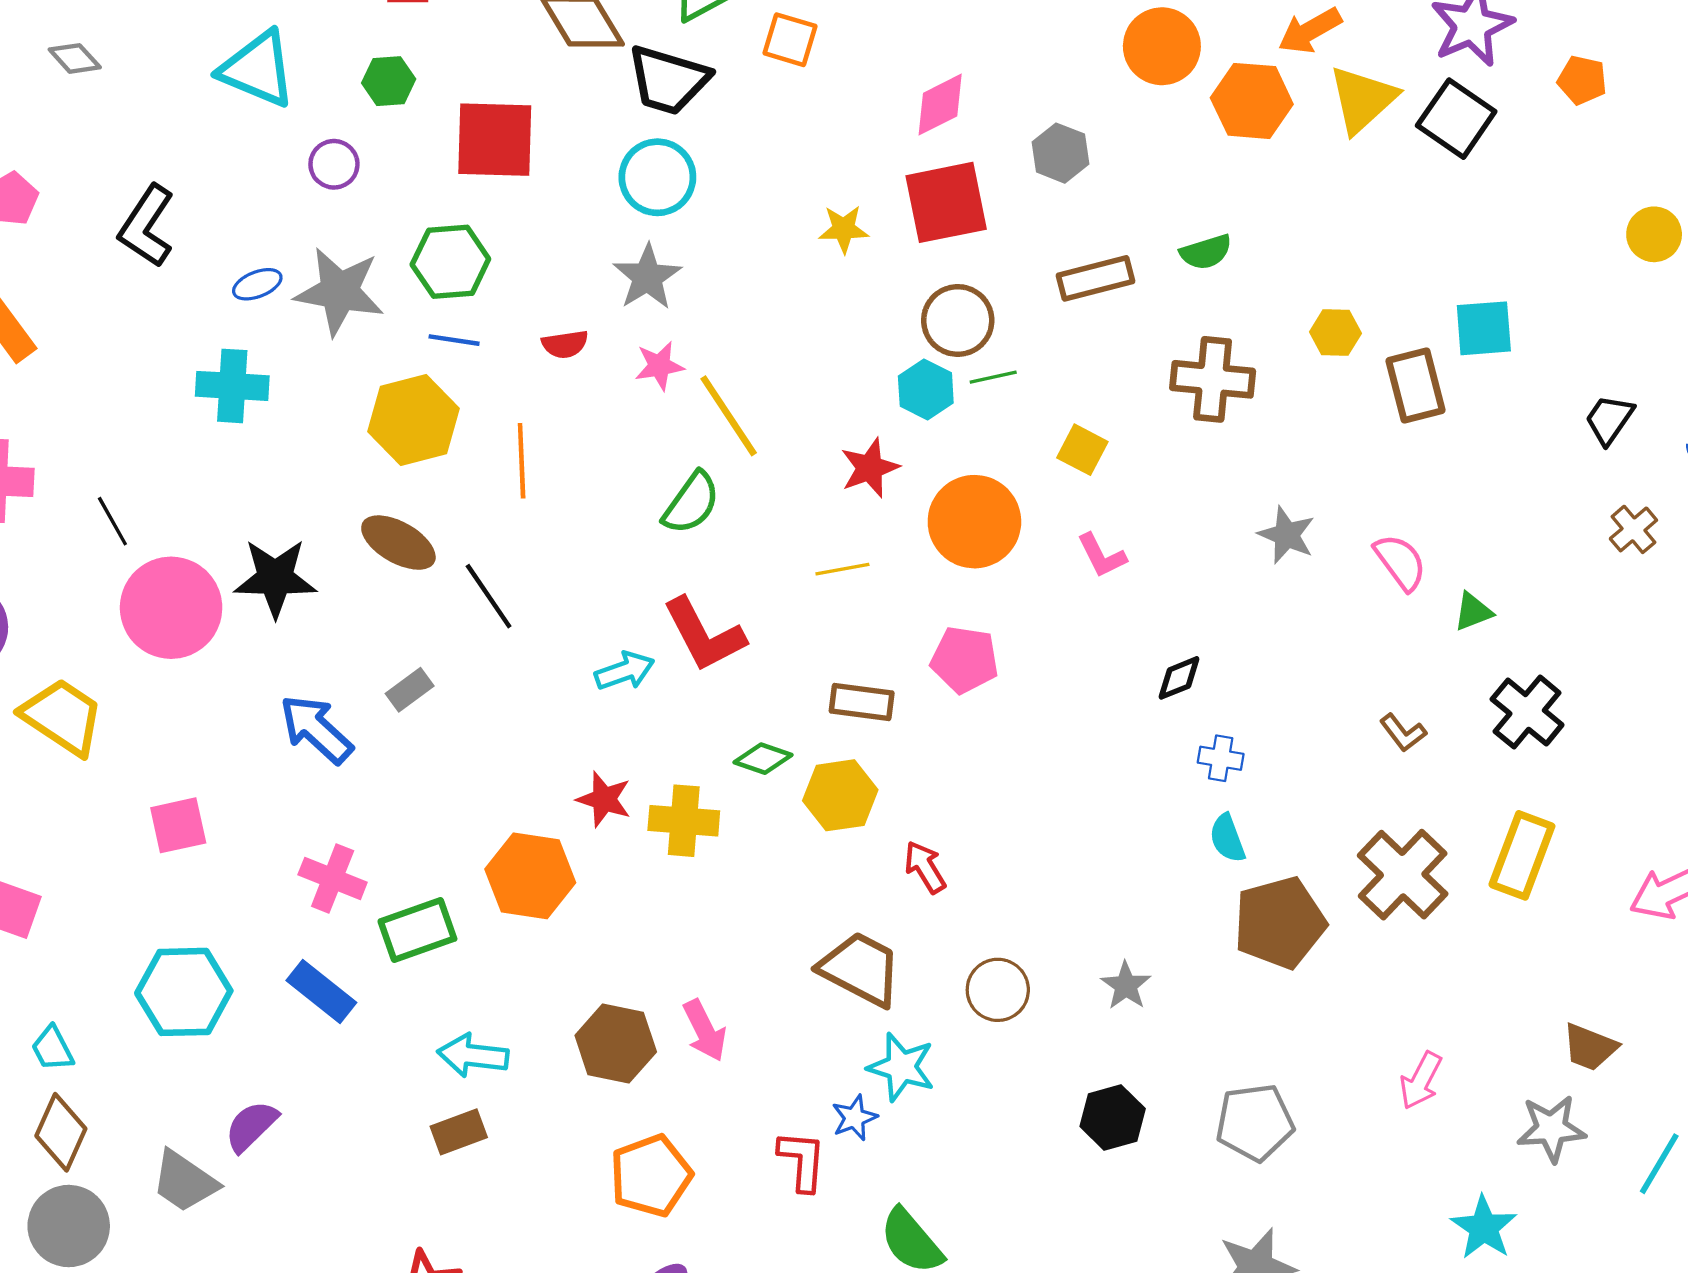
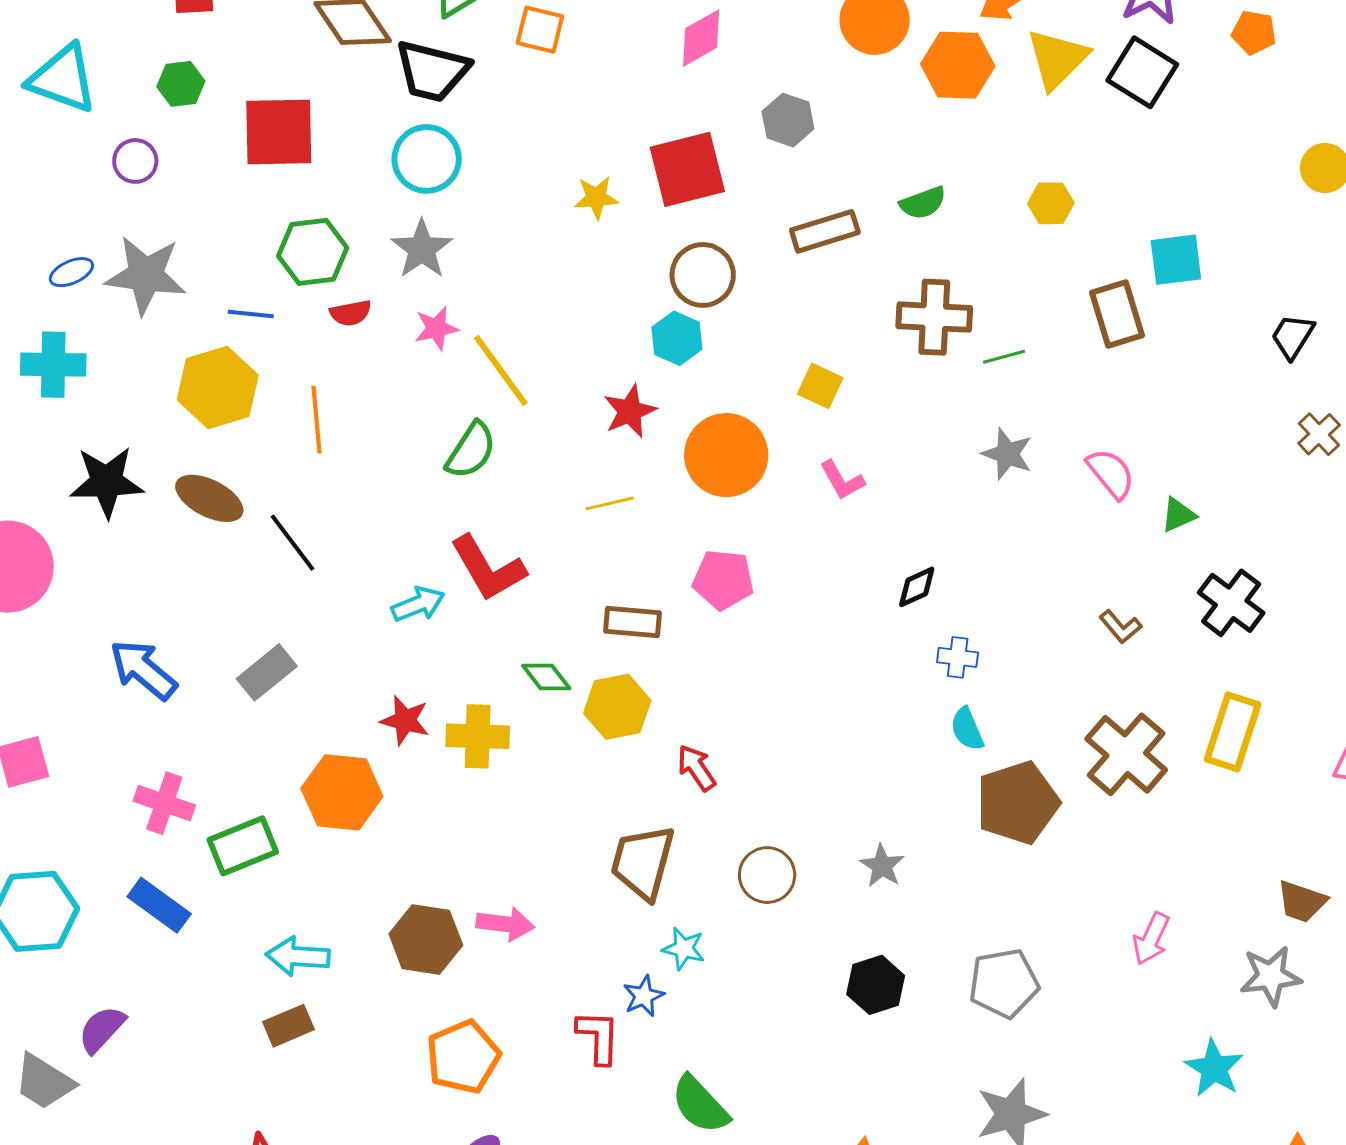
pink diamond: (940, 105) -> (701, 38), moved
green hexagon: (450, 262) -> (313, 252), moved
yellow hexagon: (1335, 333) -> (1051, 203), moved
green line: (993, 377) -> (1004, 357), moved
black star: (275, 578) -> (107, 482), moved
gray rectangle: (410, 690) -> (267, 672), moved, size x1.4
green diamond: (763, 759) -> (546, 677), turned 36
brown trapezoid: (860, 969) -> (643, 862), turned -100
pink arrow: (705, 1030) -> (505, 924), turned -54
cyan star: (901, 1067) -> (684, 949), size x0.7

